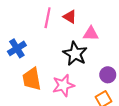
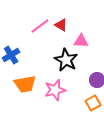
pink line: (48, 18) -> (40, 26), turned 42
orange trapezoid: (32, 79) -> (25, 84), turned -90

